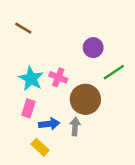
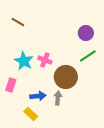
purple circle: (93, 48) -> (86, 33), moved
pink rectangle: (28, 108) -> (11, 85), moved

